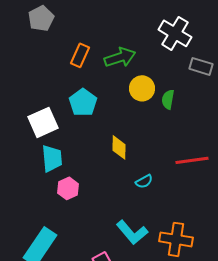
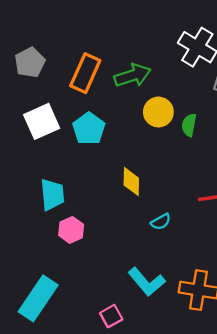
gray pentagon: (41, 18) -> (30, 62), moved
orange rectangle: (80, 55) -> (85, 73), size x1.4
white square: (43, 122) -> (42, 121), moved

